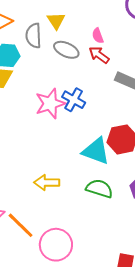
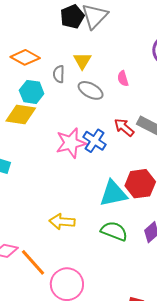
gray semicircle: (34, 36) -> (59, 74), size x0.7
red arrow: (99, 55) -> (124, 127), moved
cyan triangle: (96, 151) -> (113, 193), turned -36

